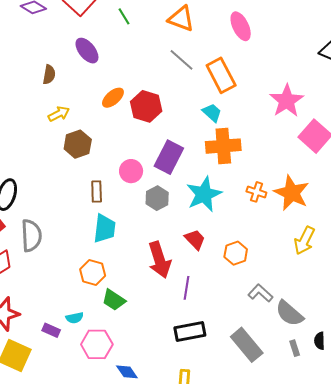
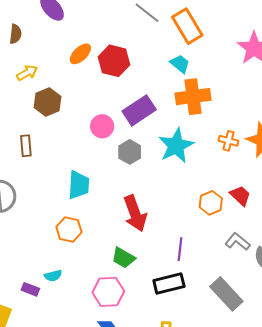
purple rectangle: (169, 157) -> (139, 110), turned 32
brown rectangle: (97, 191) -> (26, 146), moved
red trapezoid: (195, 240) -> (240, 196), moved
purple line: (187, 288) -> (180, 249), moved
green trapezoid: (114, 300) -> (123, 258), moved
pink hexagon: (97, 344) -> (108, 292), moved

